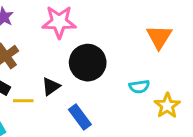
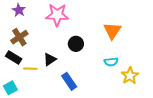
orange triangle: (159, 37) -> (112, 31), moved
black circle: (88, 63) -> (76, 44), size x0.6

